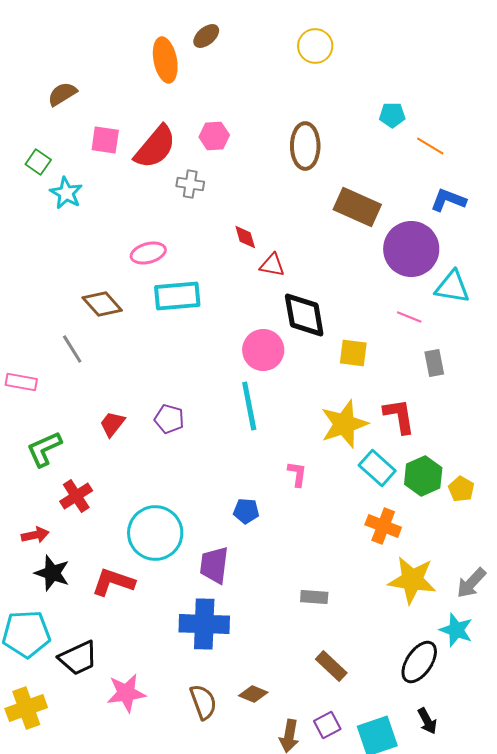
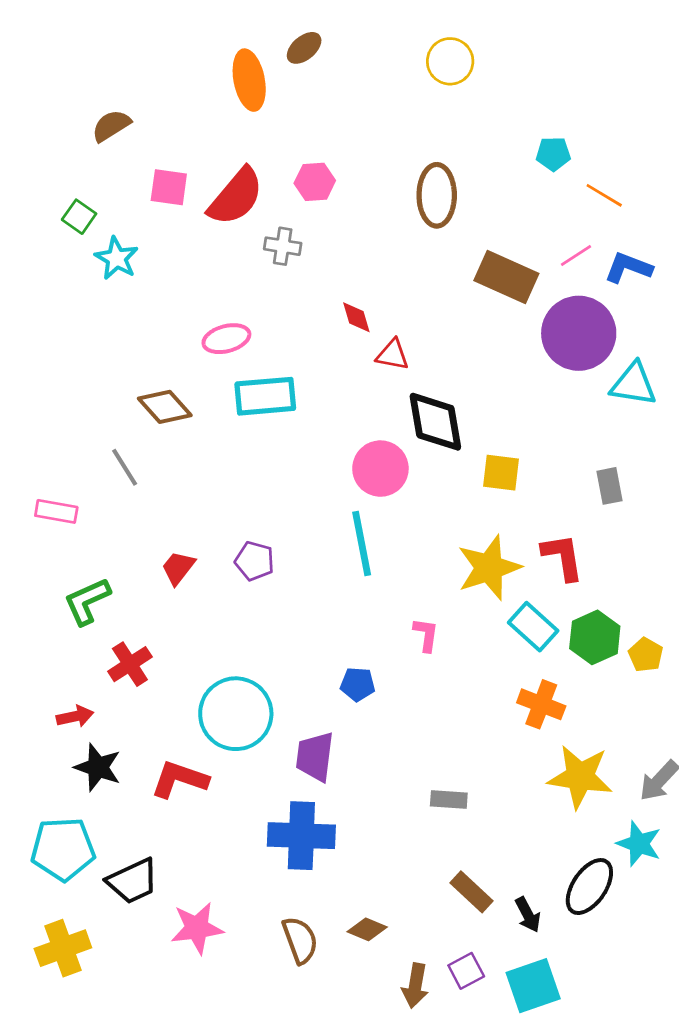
pink line: (409, 317) -> (576, 256), moved, turned -55
black arrow: (427, 721) -> (528, 915), moved

